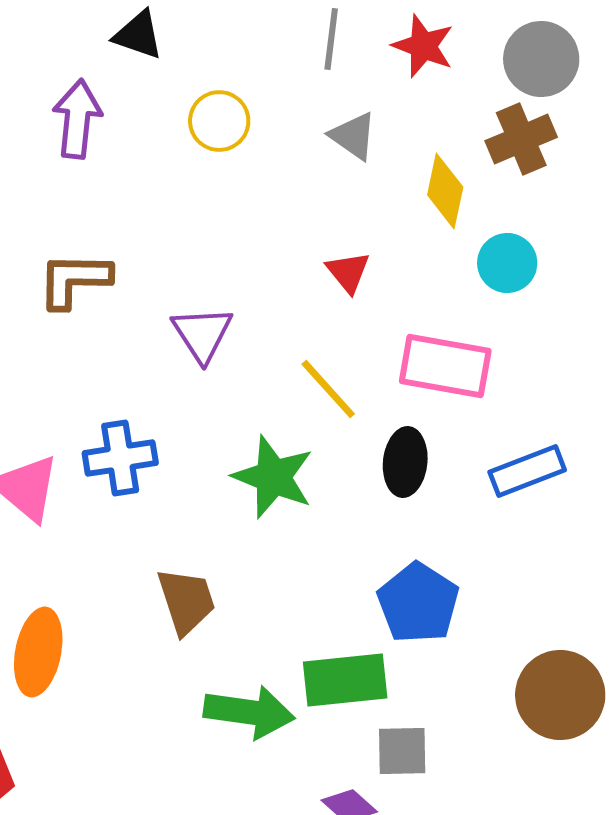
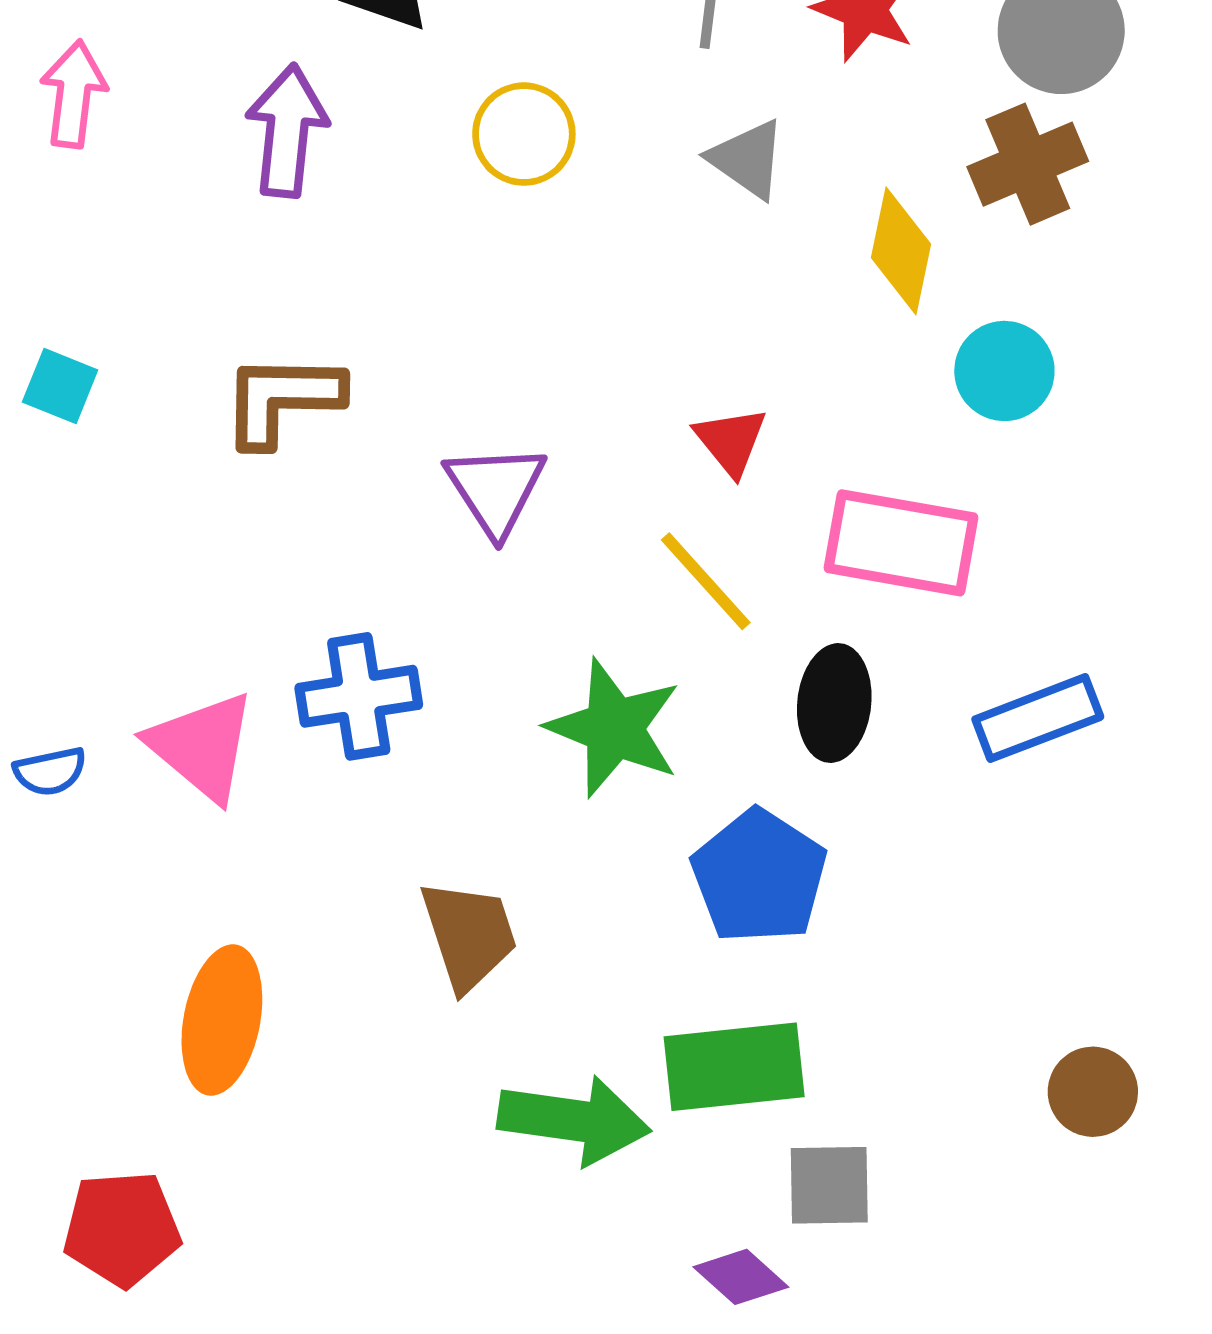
red triangle: (348, 272) -> (731, 441), moved
blue pentagon: (418, 603) -> (759, 877), moved
brown circle: (560, 695) -> (1093, 1092), size x0.6

